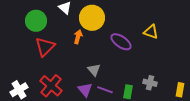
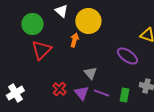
purple ellipse: (121, 42) -> (127, 56), moved
red cross: (51, 86) -> (59, 89), moved, size x0.6

